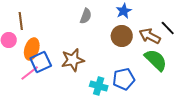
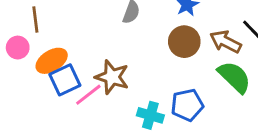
orange ellipse: (32, 49) -> (52, 61), turned 40
brown star: (73, 60) -> (112, 77), turned 30
pink line: (30, 73) -> (88, 95), moved

